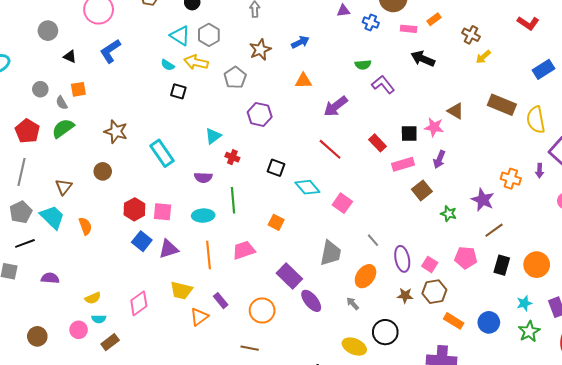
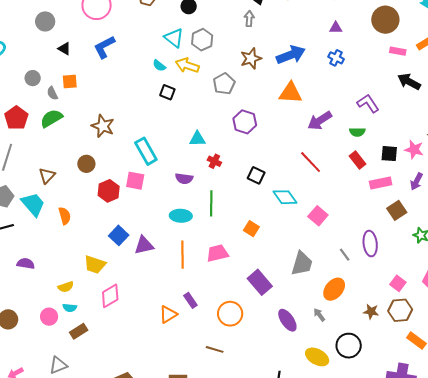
blue cross: (371, 23) -> (336, 58), moved
blue arrow: (300, 42) -> (291, 55), size x1.6
green semicircle: (363, 65) -> (357, 132), moved
orange triangle: (303, 81) -> (291, 93), size x1.4
cyan triangle: (213, 136) -> (197, 139), turned 30
red hexagon: (134, 209) -> (109, 191), moved
pink square: (163, 212) -> (135, 181), moved
purple ellipse: (402, 259) -> (370, 244), moved
yellow trapezoid: (181, 290) -> (95, 265), moved
purple ellipse: (311, 301) -> (287, 320), moved

